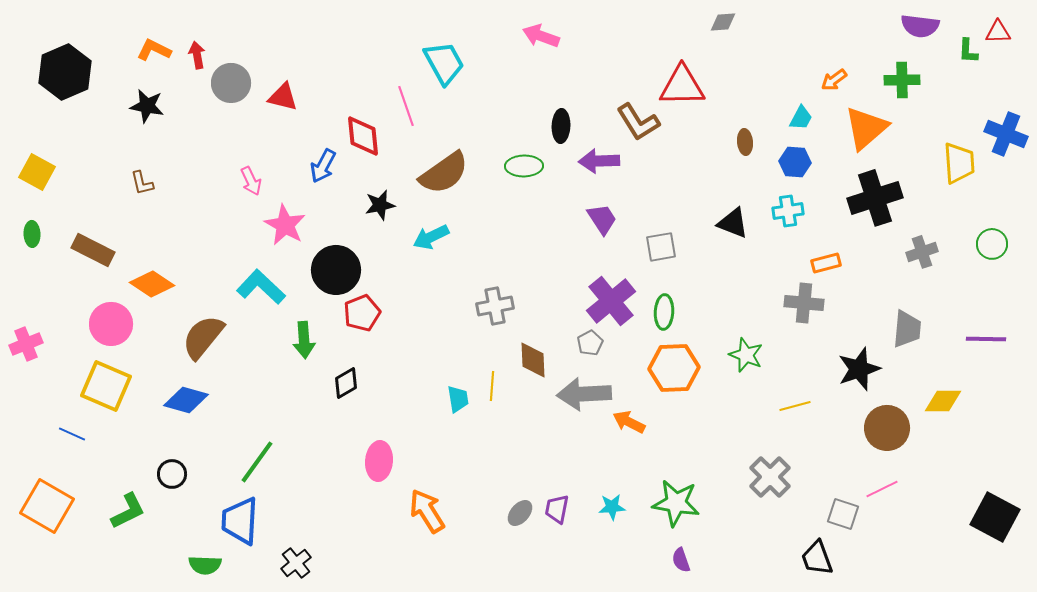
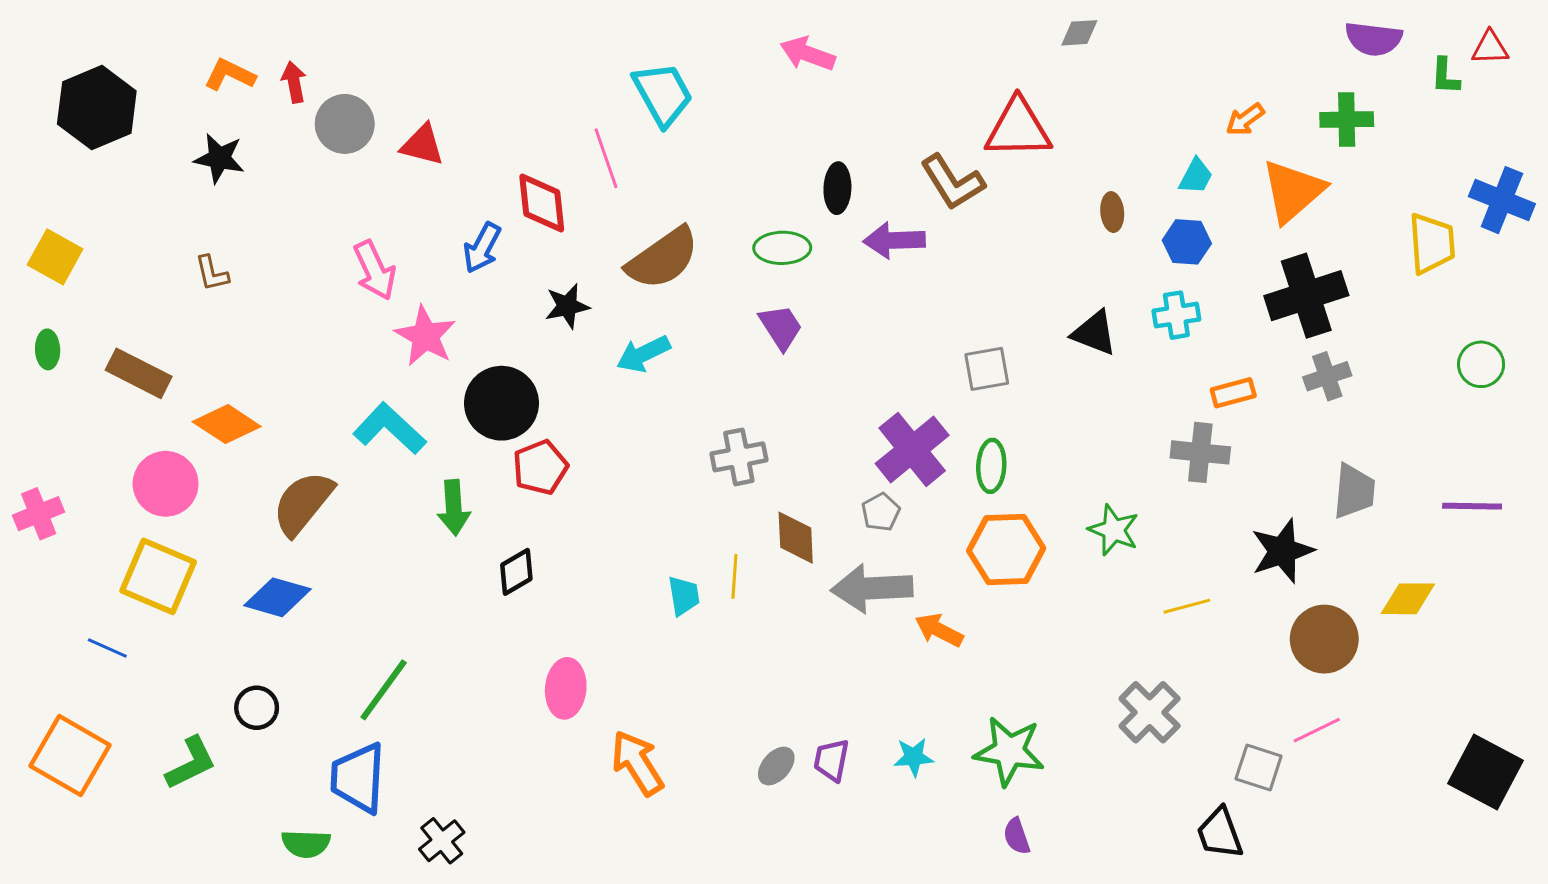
pink arrow: (251, 181) -> (375, 270), size x1.4
purple trapezoid: (602, 219) -> (781, 327), moved
gray cross: (922, 252) -> (1327, 376), moved

